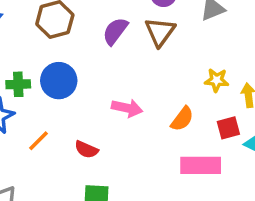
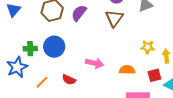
purple semicircle: (115, 31) -> (79, 13), moved
orange semicircle: (182, 119) -> (127, 70), turned -126
red semicircle: (86, 149) -> (69, 80), moved

